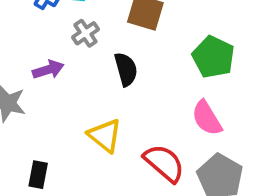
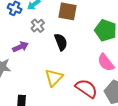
yellow triangle: (105, 136) -> (54, 78), turned 42

